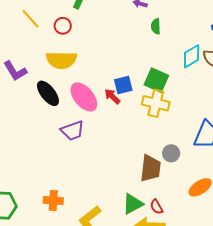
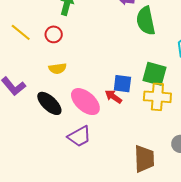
green semicircle: (156, 26) -> (146, 21), size x1.8
yellow semicircle: (61, 60) -> (58, 68), size x0.6
blue square: (123, 85) -> (122, 84), turned 30
brown trapezoid: (151, 168) -> (144, 159), moved

